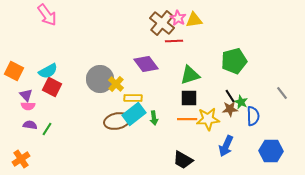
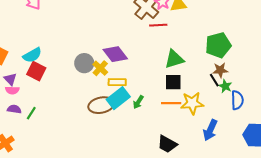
purple diamond: (146, 64) -> (115, 54), moved
gray circle: (100, 79) -> (84, 63), size x0.7
brown star: (230, 109) -> (220, 70), moved
green arrow: (154, 118) -> (138, 102), turned 40

